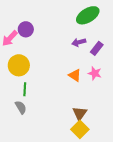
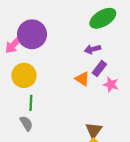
purple circle: (26, 29) -> (32, 34), size x1.6
purple rectangle: (97, 48) -> (99, 69), moved
orange triangle: (75, 75) -> (82, 79), moved

